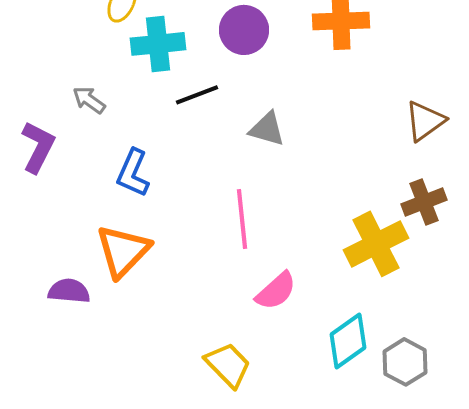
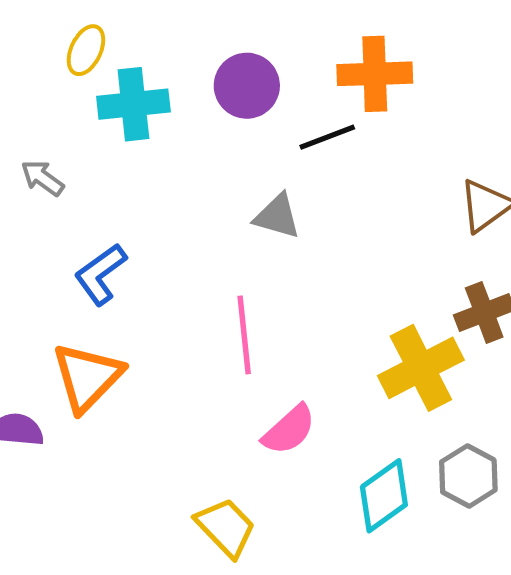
black line: (197, 95) -> (327, 137), moved
blue L-shape: (133, 173) -> (100, 274), turned 30
gray hexagon: (405, 362) -> (468, 476), moved

